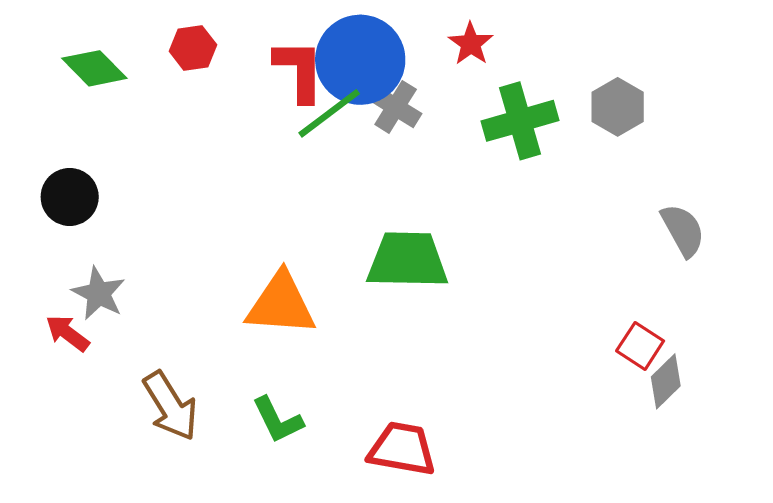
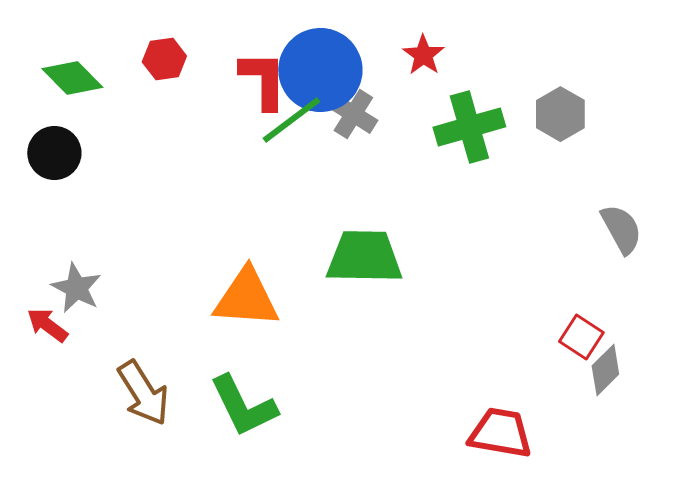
black circle: (70, 197) -> (54, 153), moved
green L-shape: (278, 420) -> (243, 406), size x1.4
red trapezoid: (402, 449) -> (500, 433), moved

